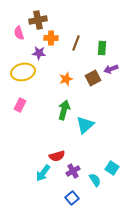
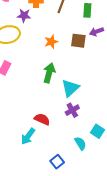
brown square: (93, 78) -> (78, 41), turned 35
red semicircle: (57, 156) -> (42, 119), turned -140
purple cross: (73, 171) -> (72, 110), moved

